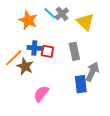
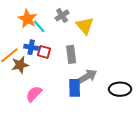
cyan line: (50, 13) -> (39, 26), moved
brown star: (25, 66) -> (20, 65), turned 30
gray arrow: (92, 72) -> (87, 76), turned 30

